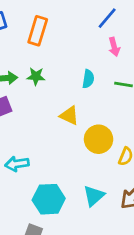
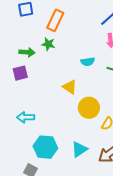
green star: (36, 76) -> (48, 44), moved
cyan semicircle: (88, 79) -> (88, 62), turned 64

